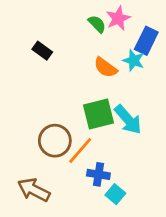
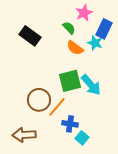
green semicircle: (97, 24) -> (69, 28), moved
black rectangle: (42, 51) -> (30, 36), size x1.5
brown arrow: (34, 190) -> (24, 135), turned -30

